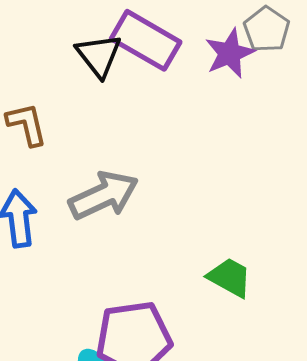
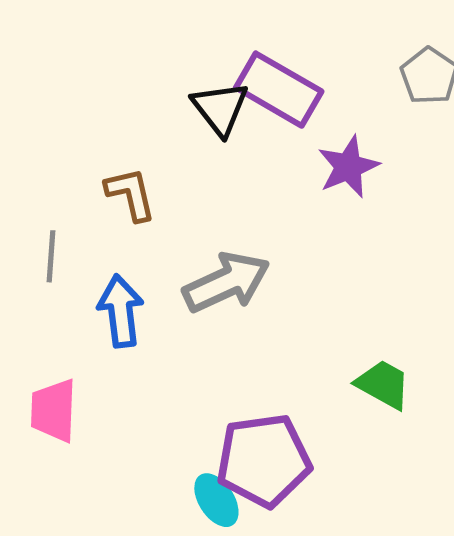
purple star: (230, 53) -> (348, 167), moved

